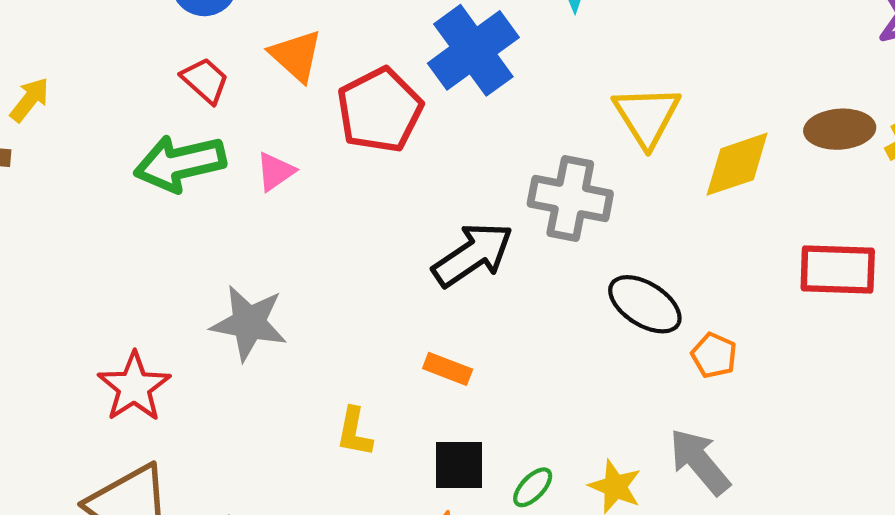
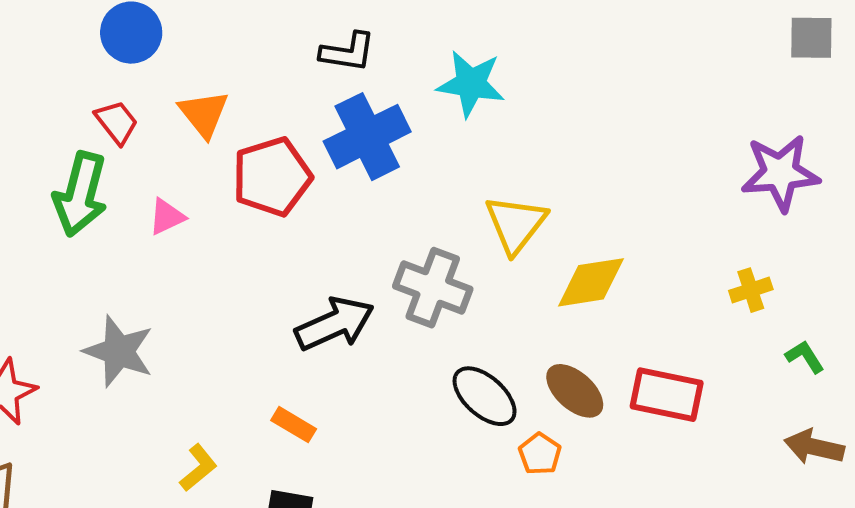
brown ellipse: (840, 129) -> (575, 391), moved, turned 36
green arrow: (180, 163) -> (80, 194), turned -72
yellow L-shape: (354, 432) -> (198, 468), turned -150

